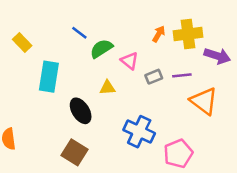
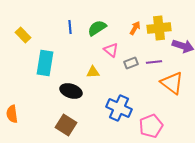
blue line: (79, 33) -> (70, 27), turned 48
green semicircle: (101, 49) -> (97, 28), moved
black ellipse: (81, 111) -> (71, 91), turned -40

